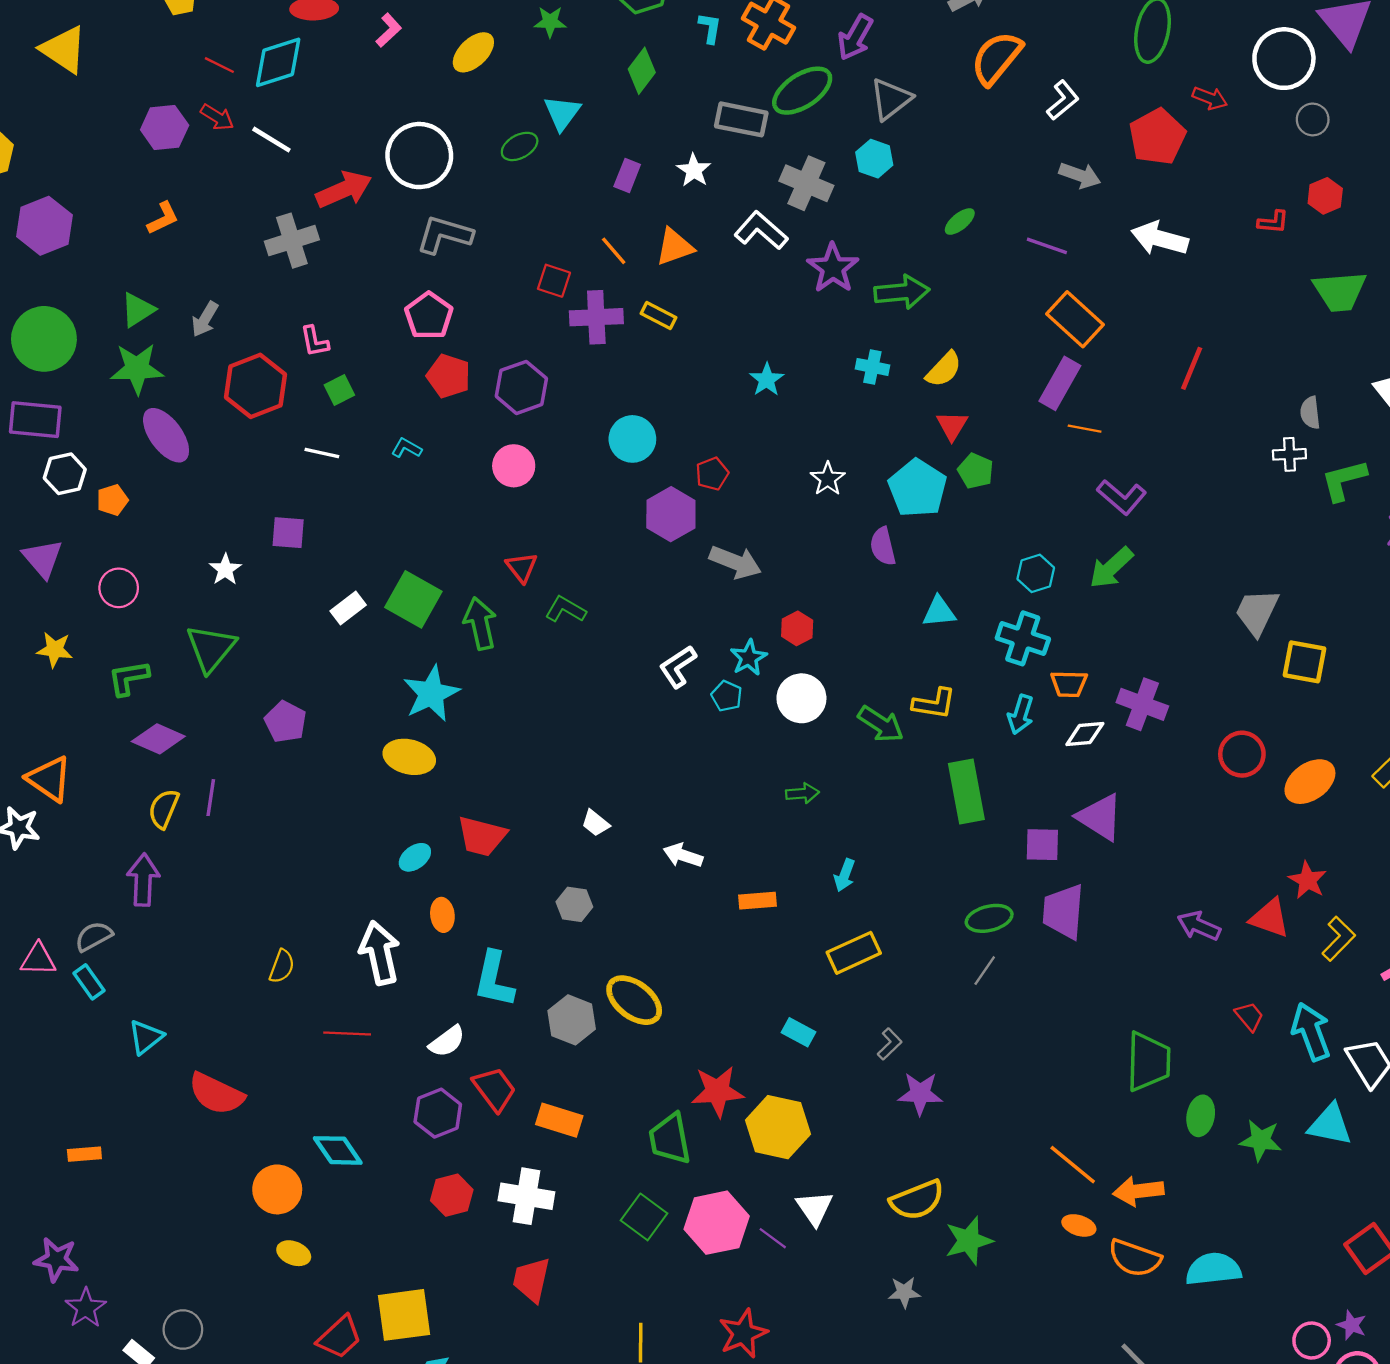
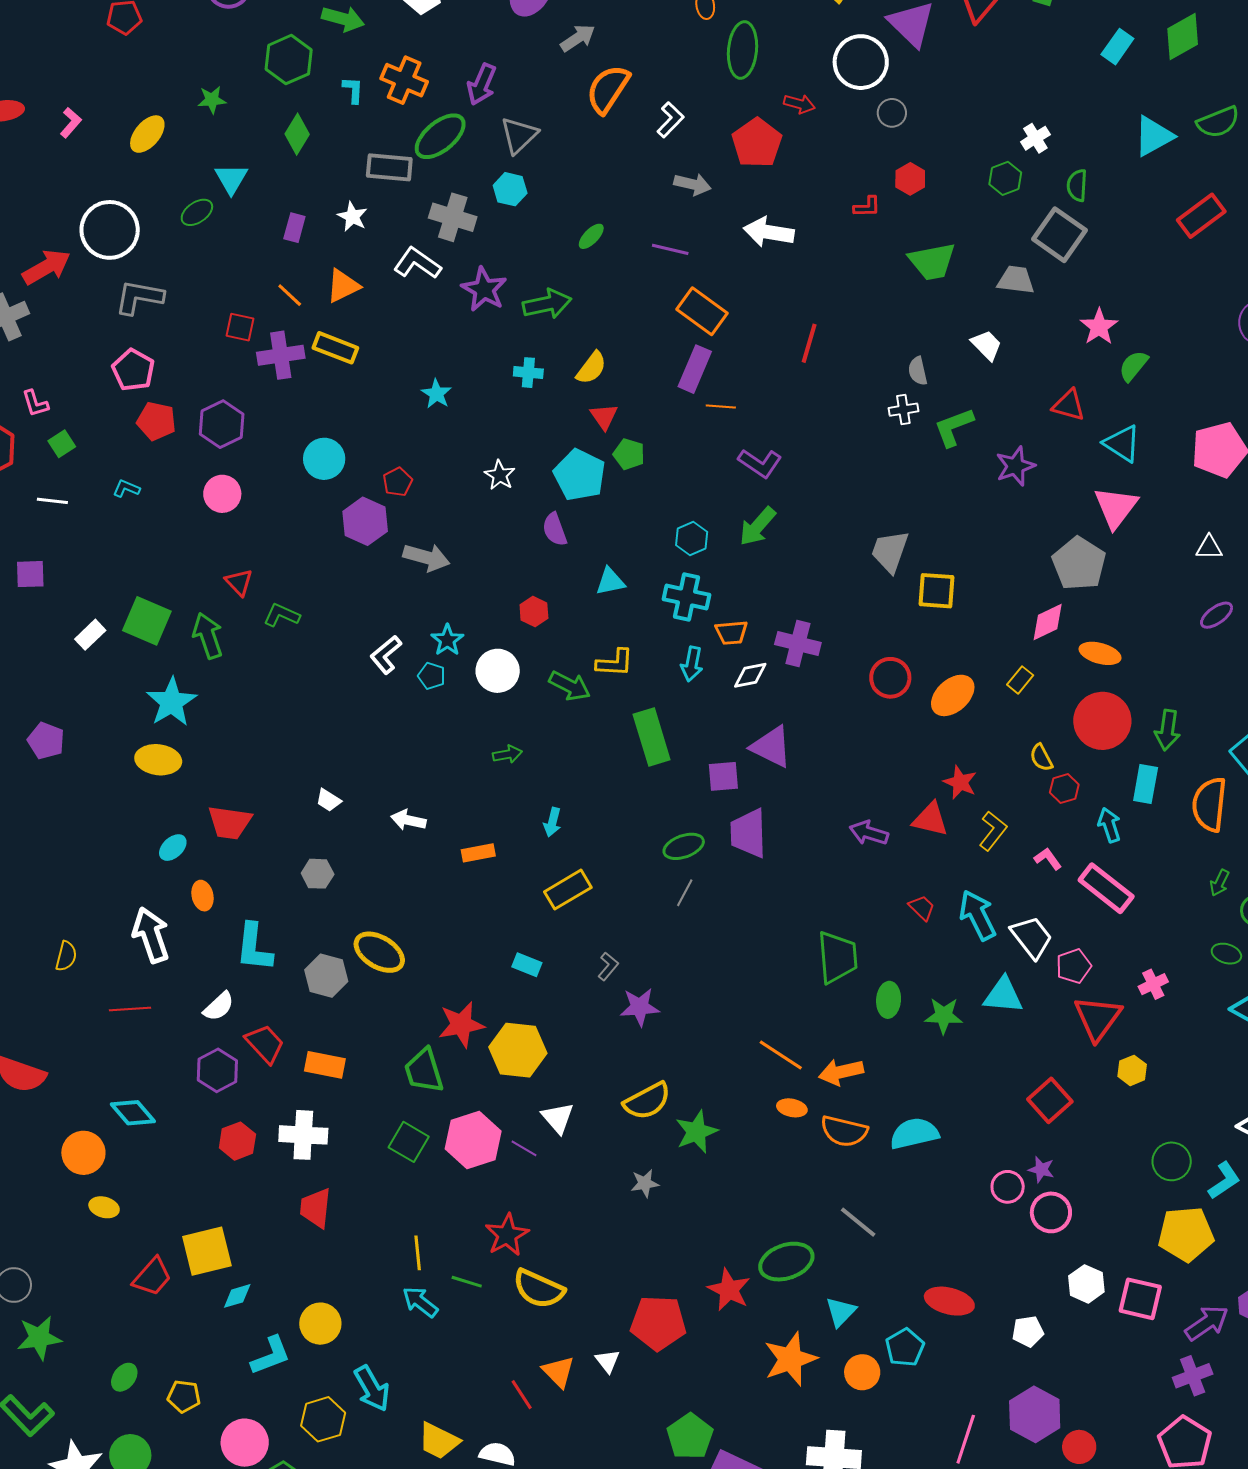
yellow rectangle: (658, 316) -> (335, 348), size x1.4
red hexagon: (797, 628) -> (534, 612), moved

